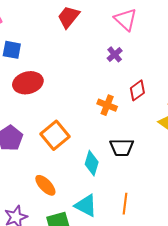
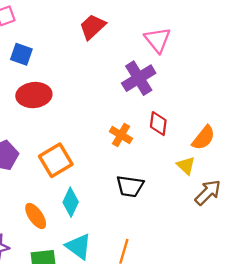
purple cross: (115, 54) -> (139, 78), size x1.8
red diamond: (137, 90) -> (158, 124), turned -55
cyan diamond: (92, 163) -> (71, 202), moved

